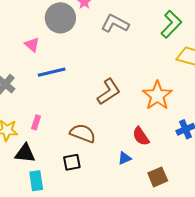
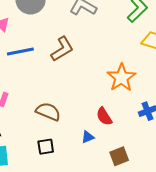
brown L-shape: (109, 92) -> (62, 49), moved
black square: (72, 162) -> (46, 147), moved

